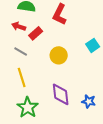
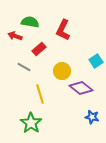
red arrow: (19, 26) -> (15, 36), moved
yellow line: (22, 77) -> (40, 94), moved
purple diamond: (61, 94) -> (81, 88), moved, turned -45

